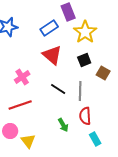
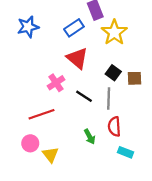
black square: (84, 60) -> (113, 73), moved, turned -32
brown square: (103, 73) -> (134, 78), turned -32
pink cross: (22, 77) -> (56, 83), moved
cyan rectangle: (95, 139) -> (126, 152), turned -40

